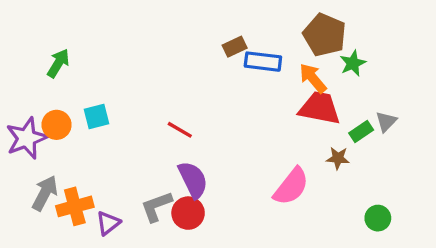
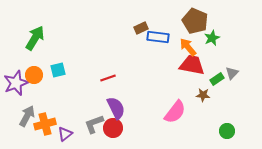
green arrow: (58, 63) -> (35, 38), size x1.4
red line: (180, 130) -> (108, 78), turned -49

